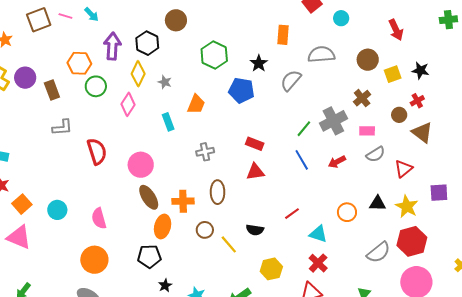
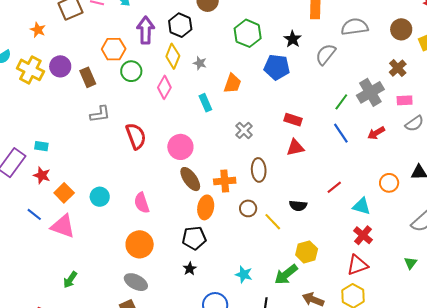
gray cross: (205, 152) -> (244, 130), turned -30
yellow hexagon: (271, 269) -> (307, 252), moved
black star: (165, 285) -> (190, 269), moved

